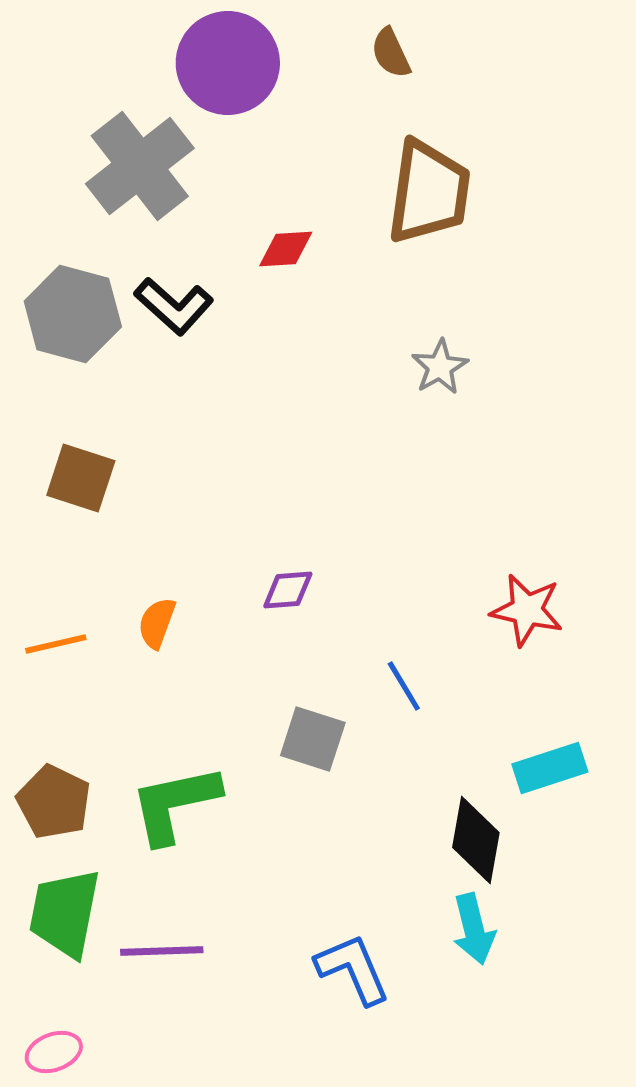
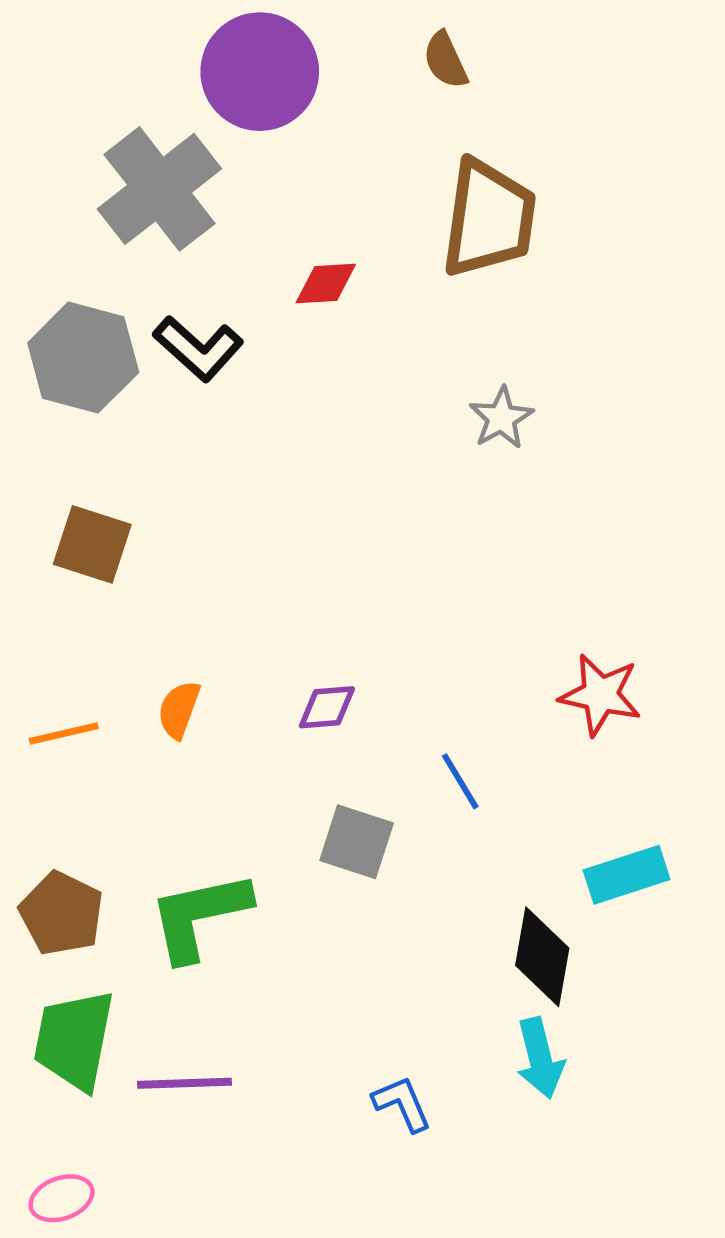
purple diamond: (288, 590) -> (327, 707), moved
blue L-shape: (353, 969) -> (402, 1104), size x0.7

